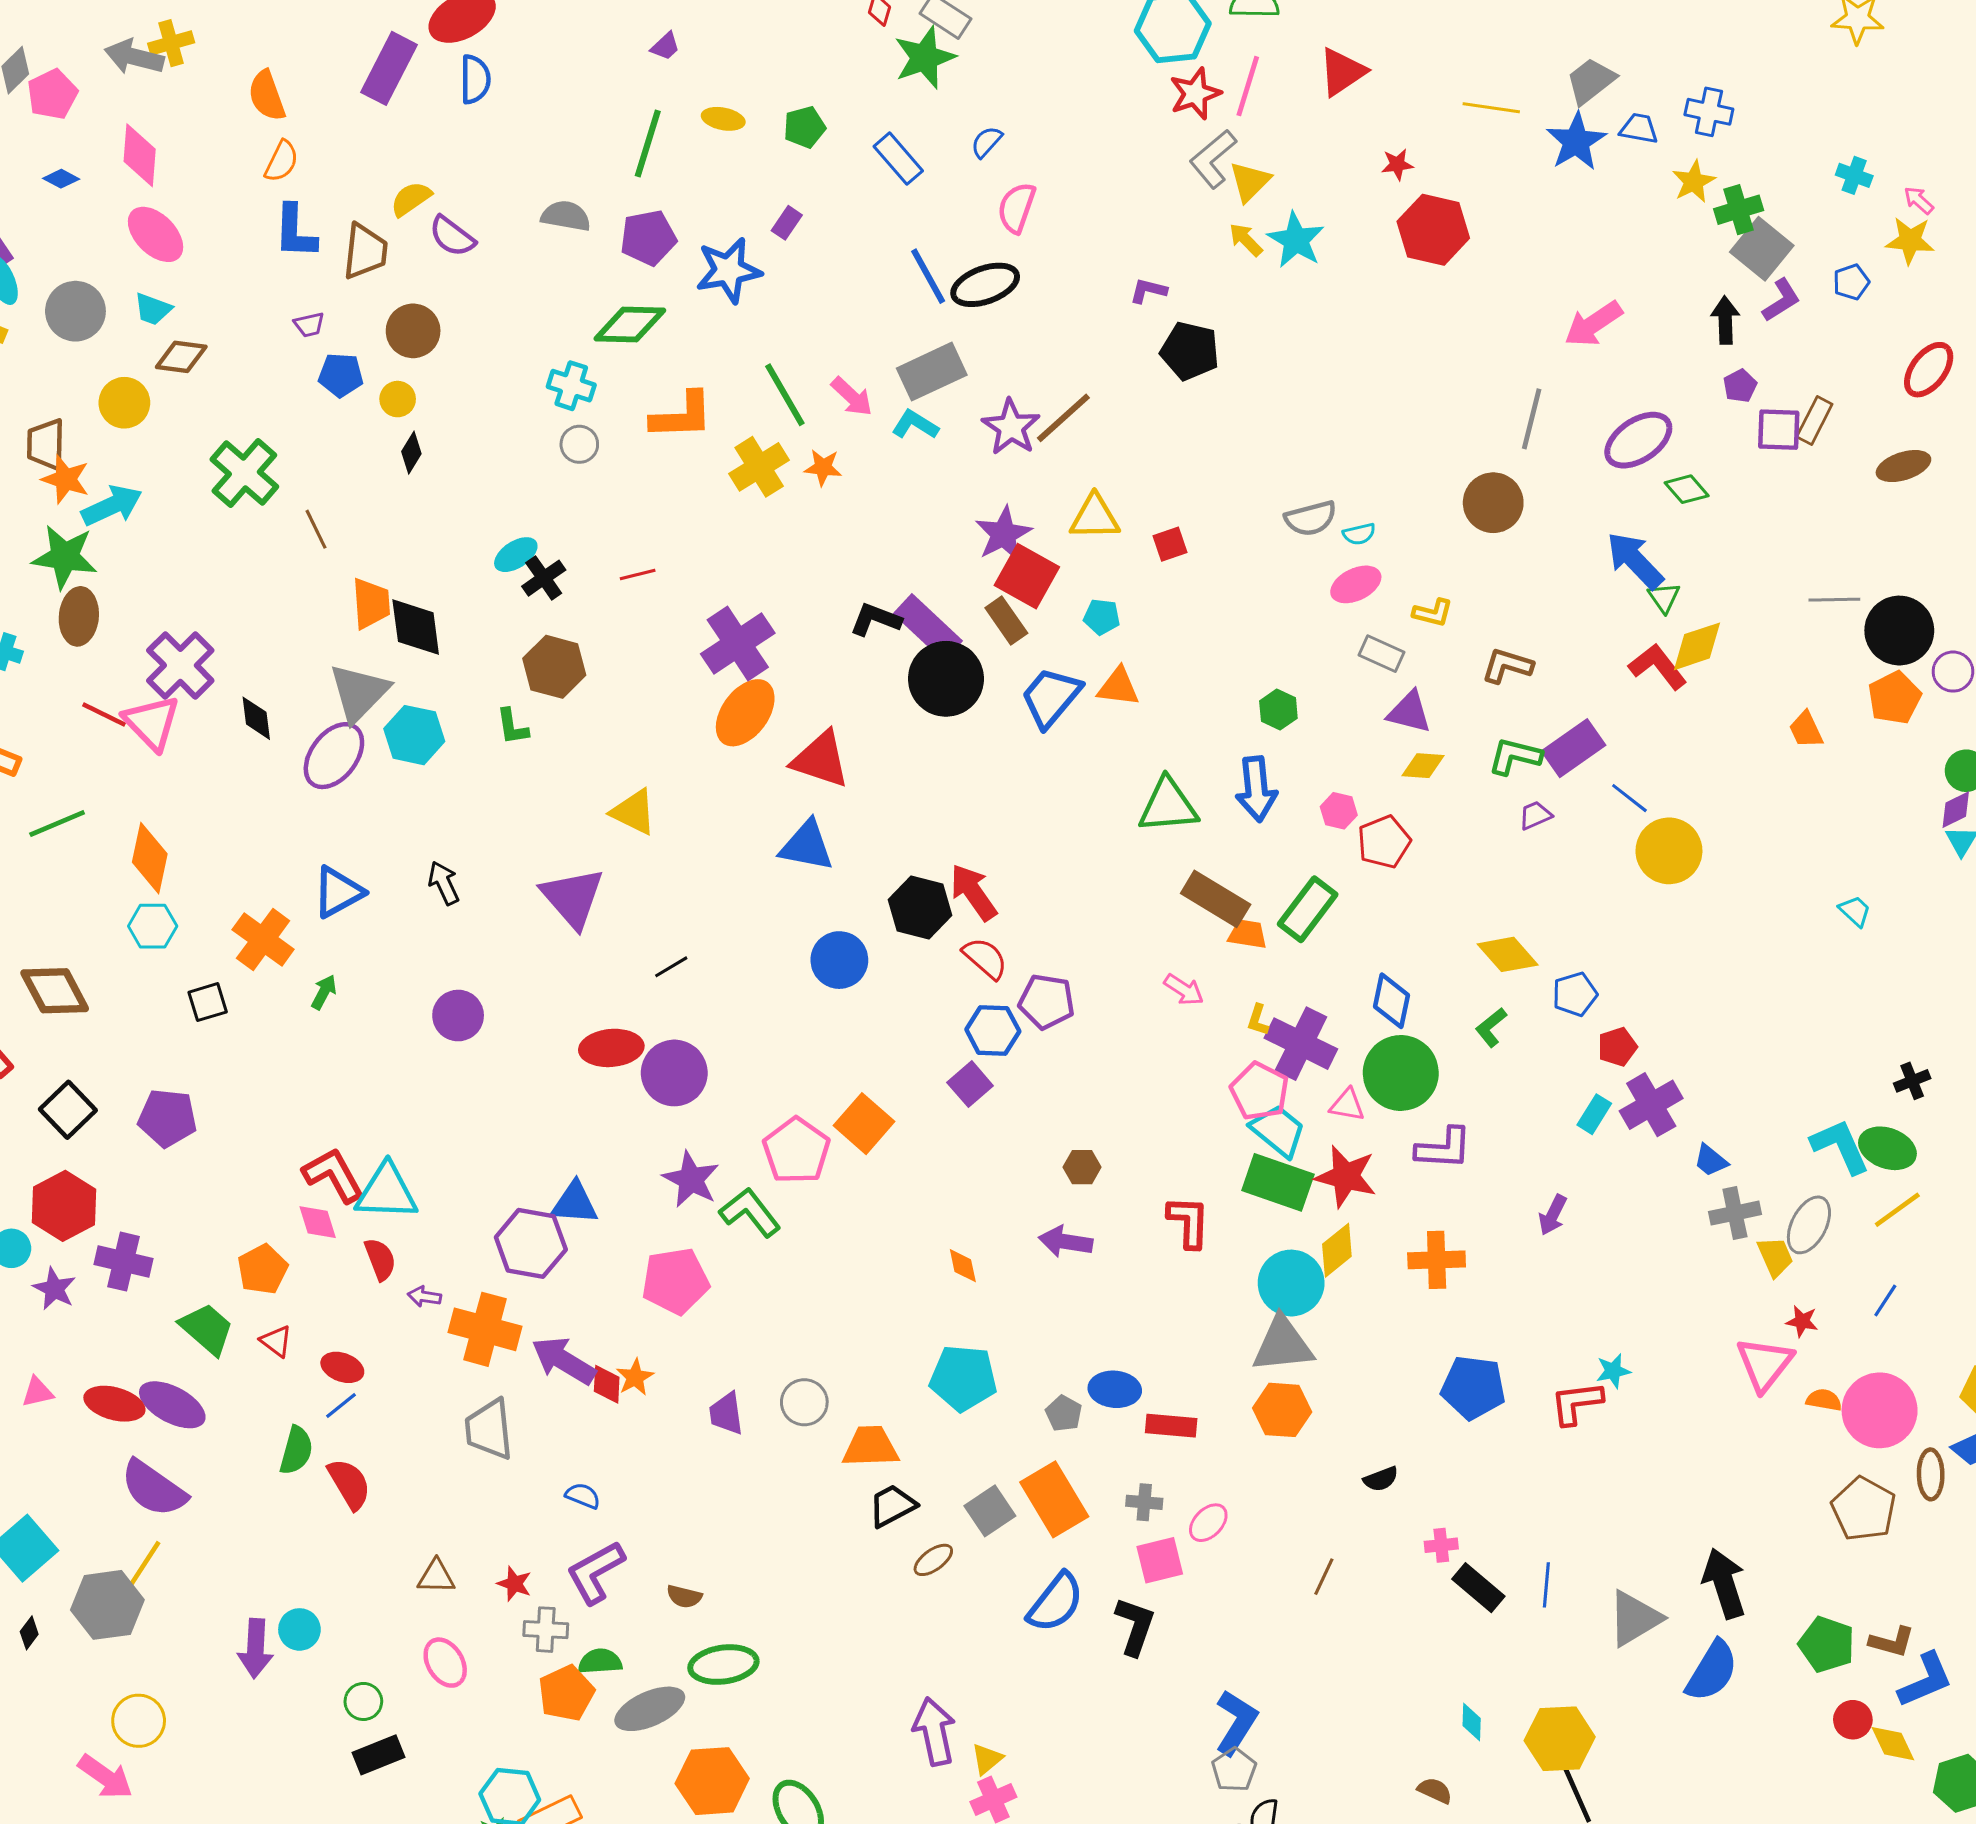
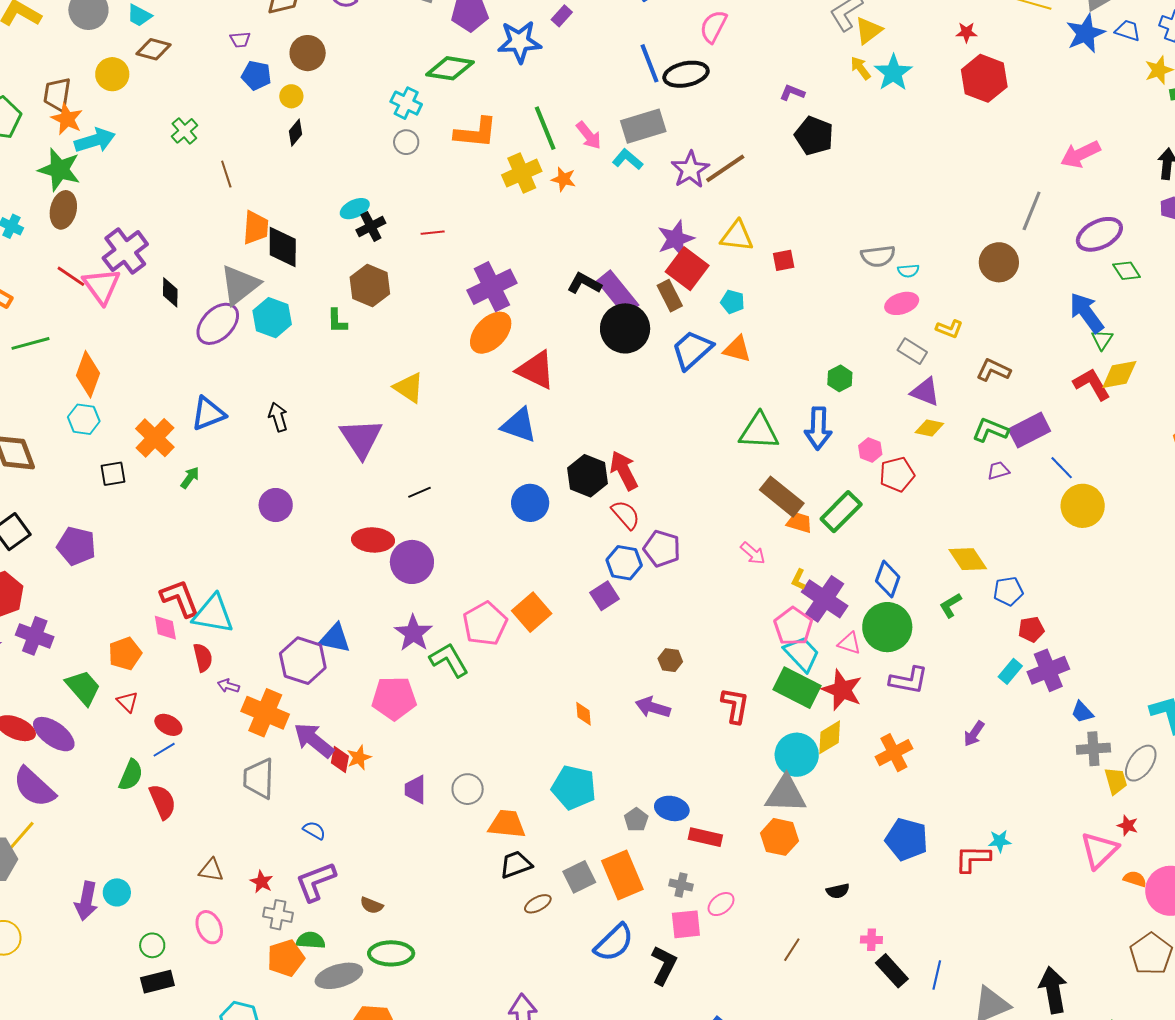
green cross: (244, 473) -> (184, 131), size x0.6
orange cross: (1437, 1260) -> (894, 753), turned -33

